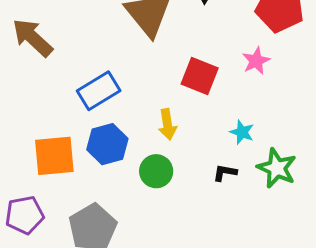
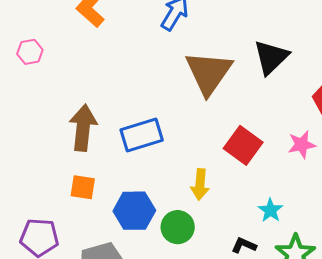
brown arrow: (32, 38) -> (83, 128), moved, turned 39
blue hexagon: (107, 144) -> (134, 211), moved
orange square: (54, 156) -> (83, 187), size x0.6

